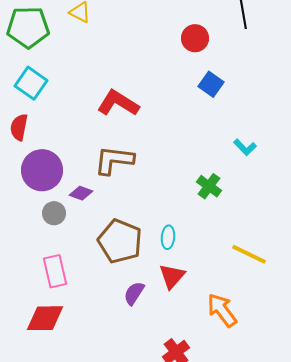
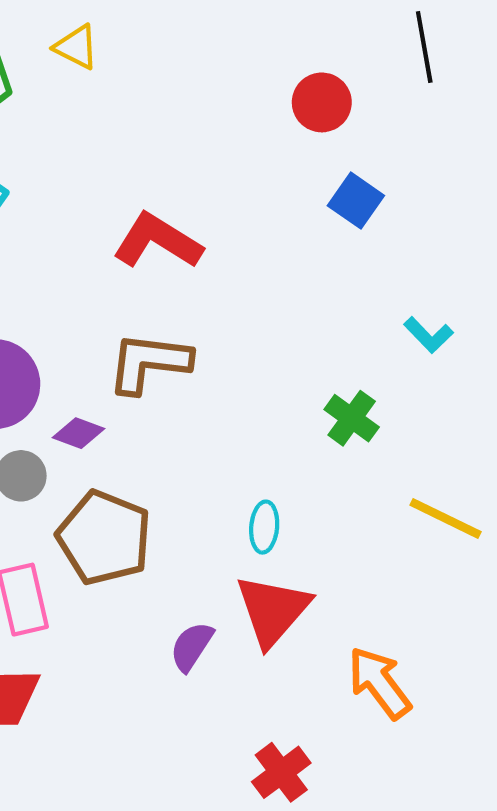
brown pentagon: (120, 241) -> (104, 538), moved
yellow line: (249, 254) -> (446, 518), moved
red triangle: (172, 276) -> (273, 610), size x1.4

